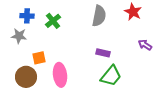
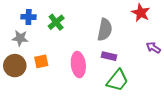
gray semicircle: (99, 16) -> (105, 30), moved
pink ellipse: (60, 75) -> (78, 65), moved
brown circle: (26, 77) -> (15, 66), moved

